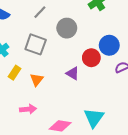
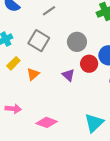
gray circle: (67, 28) -> (77, 42), moved
pink arrow: (28, 109) -> (13, 109), moved
cyan triangle: (94, 118) -> (94, 123), moved

